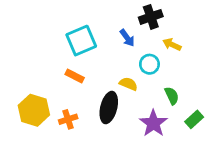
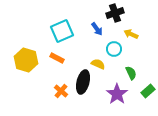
yellow hexagon: (34, 110) -> (26, 60), moved
orange cross: (68, 119) -> (61, 91), moved, turned -32

